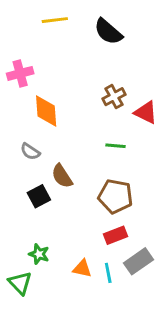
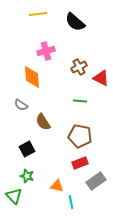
pink cross: (20, 73) -> (46, 51), moved
black square: (39, 196) -> (27, 149), moved
cyan line: (108, 273) -> (71, 202), moved

